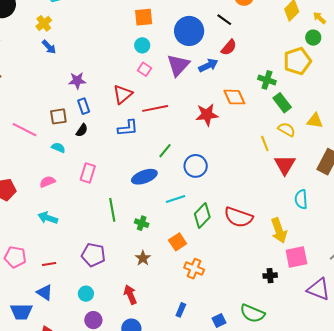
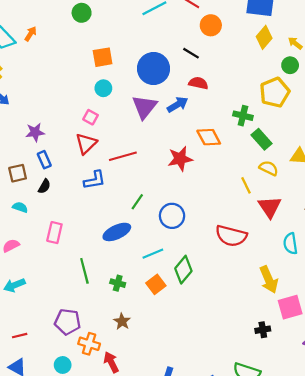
red semicircle: (229, 47) -> (198, 83), turned -114
pink square: (144, 69) -> (90, 117), moved
red semicircle: (239, 217) -> (231, 236), moved
cyan arrow: (48, 218) -> (14, 285), turned -36
orange square: (178, 242) -> (156, 284), moved
orange cross: (194, 269) -> (89, 344), moved

